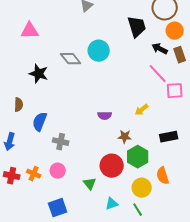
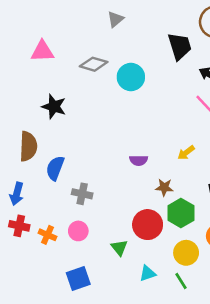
gray diamond: (71, 59) -> (94, 64), moved, turned -35
brown semicircle: (19, 105) -> (28, 146), size x1.6
red cross: (12, 176) -> (19, 226), moved

